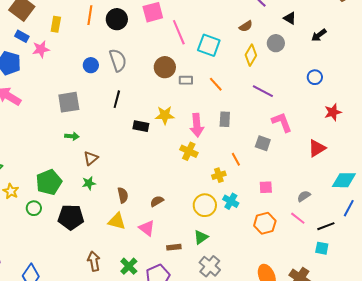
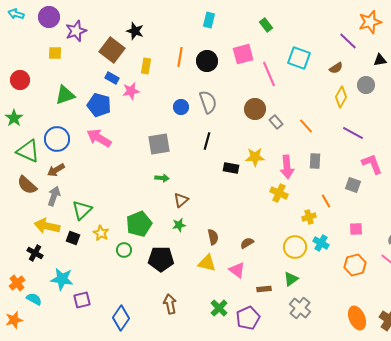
black triangle: (290, 18) -> (380, 60), turned -40
cyan square: (209, 45) -> (299, 58), moved
gray rectangle: (186, 80) -> (276, 122), turned 48
brown arrow: (94, 261) -> (170, 304), moved

